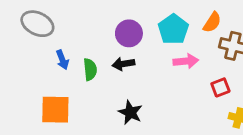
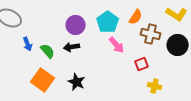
pink arrow: (186, 61) -> (117, 45), turned 54
green semicircle: (90, 69) -> (48, 51), turned -35
orange square: (55, 110) -> (43, 80), moved, turned 35

